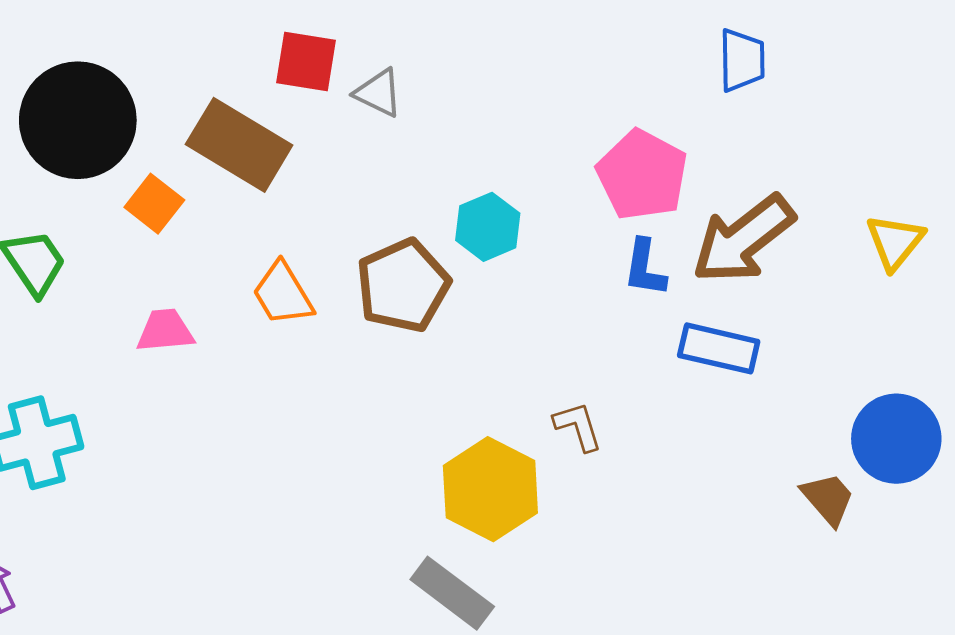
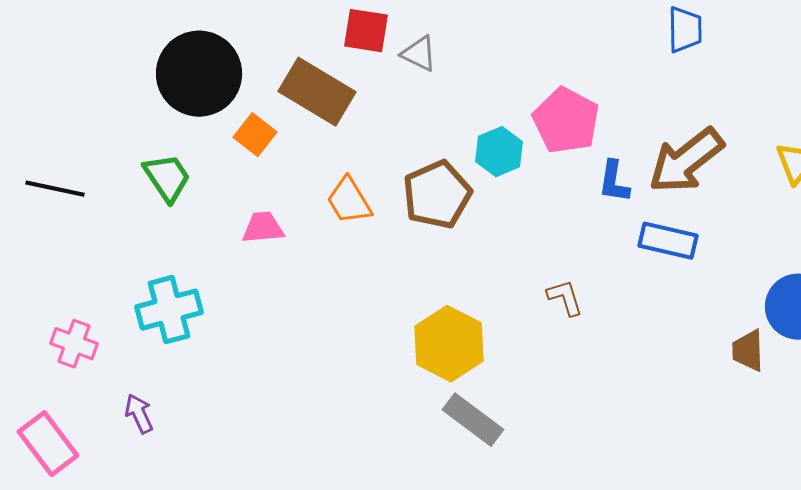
pink pentagon: (642, 175) -> (566, 121), moved
yellow hexagon: (490, 489) -> (449, 344), moved
brown trapezoid: (828, 499) -> (748, 351), turned -141

